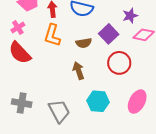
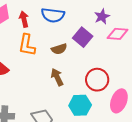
red circle: (119, 63) -> (97, 80), moved

